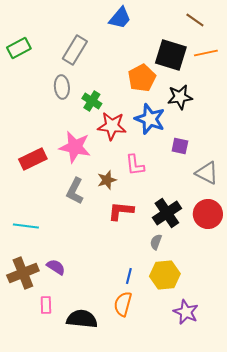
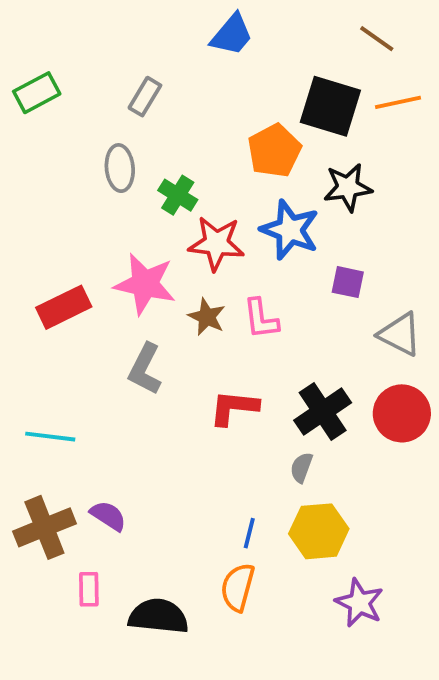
gray rectangle: (75, 50) -> (145, 97), size x0.7
brown star: (107, 180) -> (207, 317), moved, turned -30

